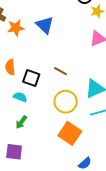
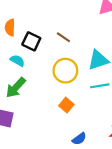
green arrow: (21, 122) -> (16, 88), size x1.5
orange square: (70, 133) -> (66, 105), size x0.6

